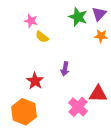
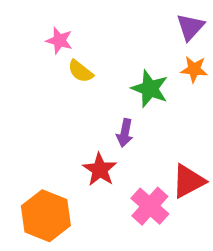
green star: (78, 17) -> (150, 89), moved
red star: (35, 81) -> (100, 170), moved
red triangle: (98, 94) -> (188, 181), turned -30

